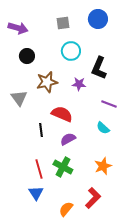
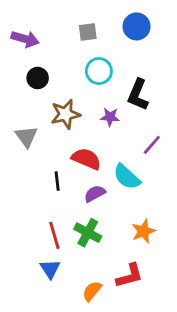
purple line: (109, 104) -> (152, 145), turned -70
cyan semicircle: (103, 128) -> (127, 177), moved, size x1.5
red L-shape: (93, 198) -> (130, 276), turned 30

